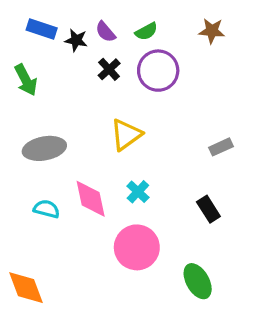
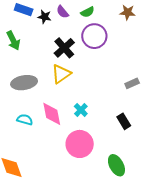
black cross: (109, 69) -> (64, 48), moved, size x1.5
yellow triangle: (126, 135) -> (61, 74), moved

